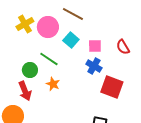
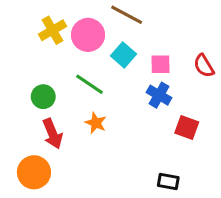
green circle: (30, 70) -> (43, 97), moved
red square: (112, 87) -> (187, 128), size x0.7

